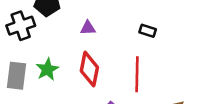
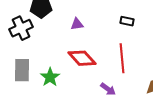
green star: (47, 69) -> (50, 77), moved
red diamond: (89, 69) -> (82, 58), turned -48

